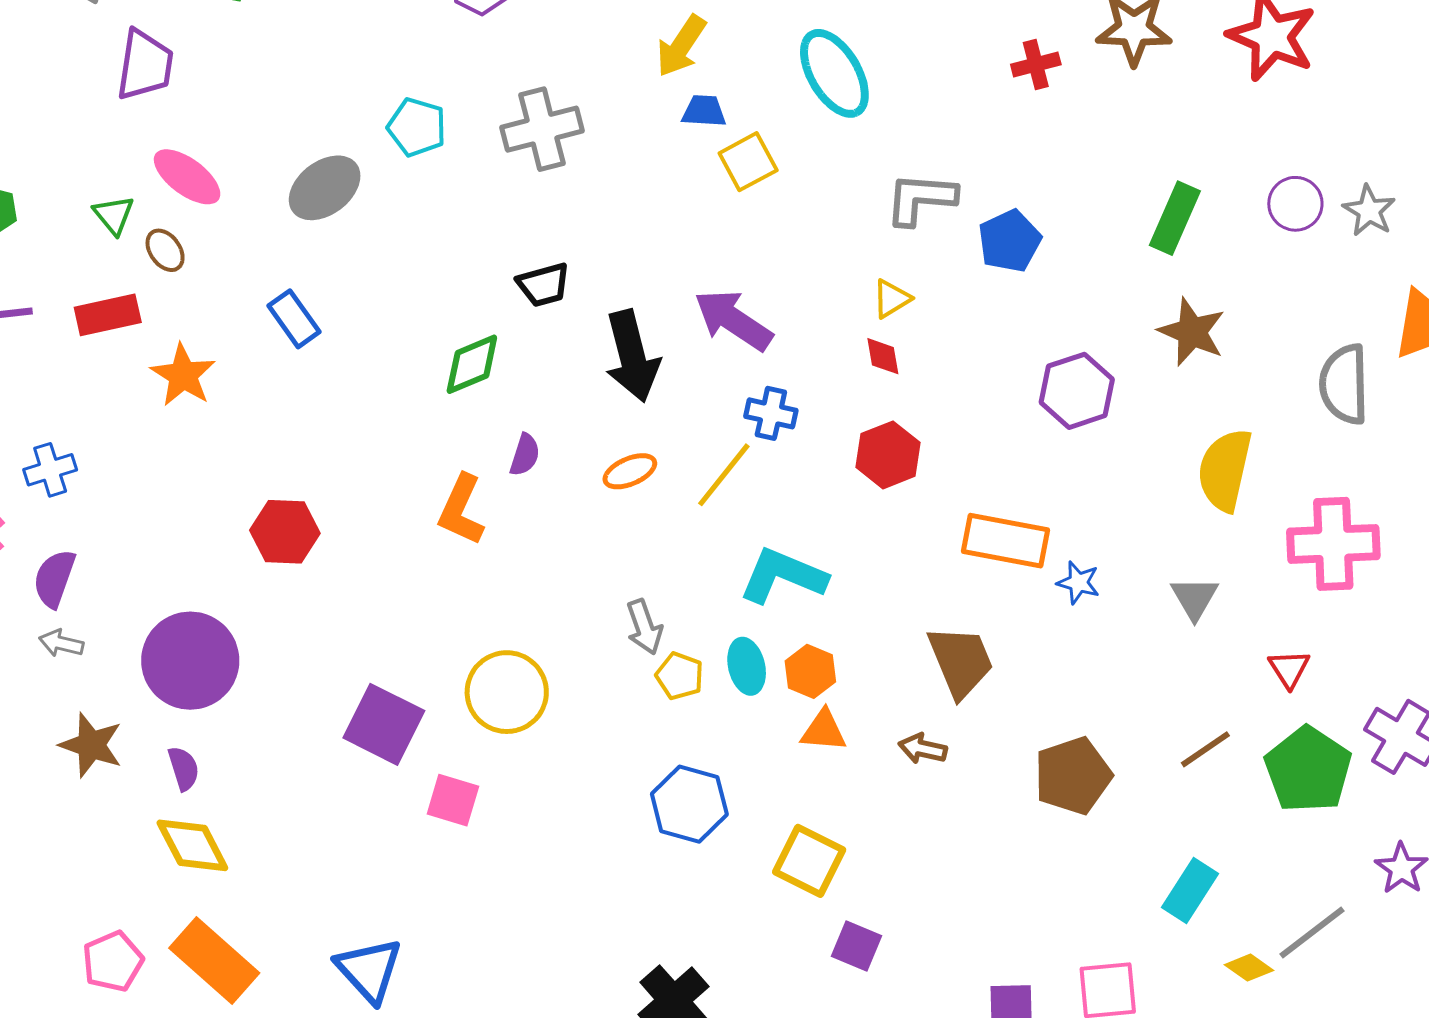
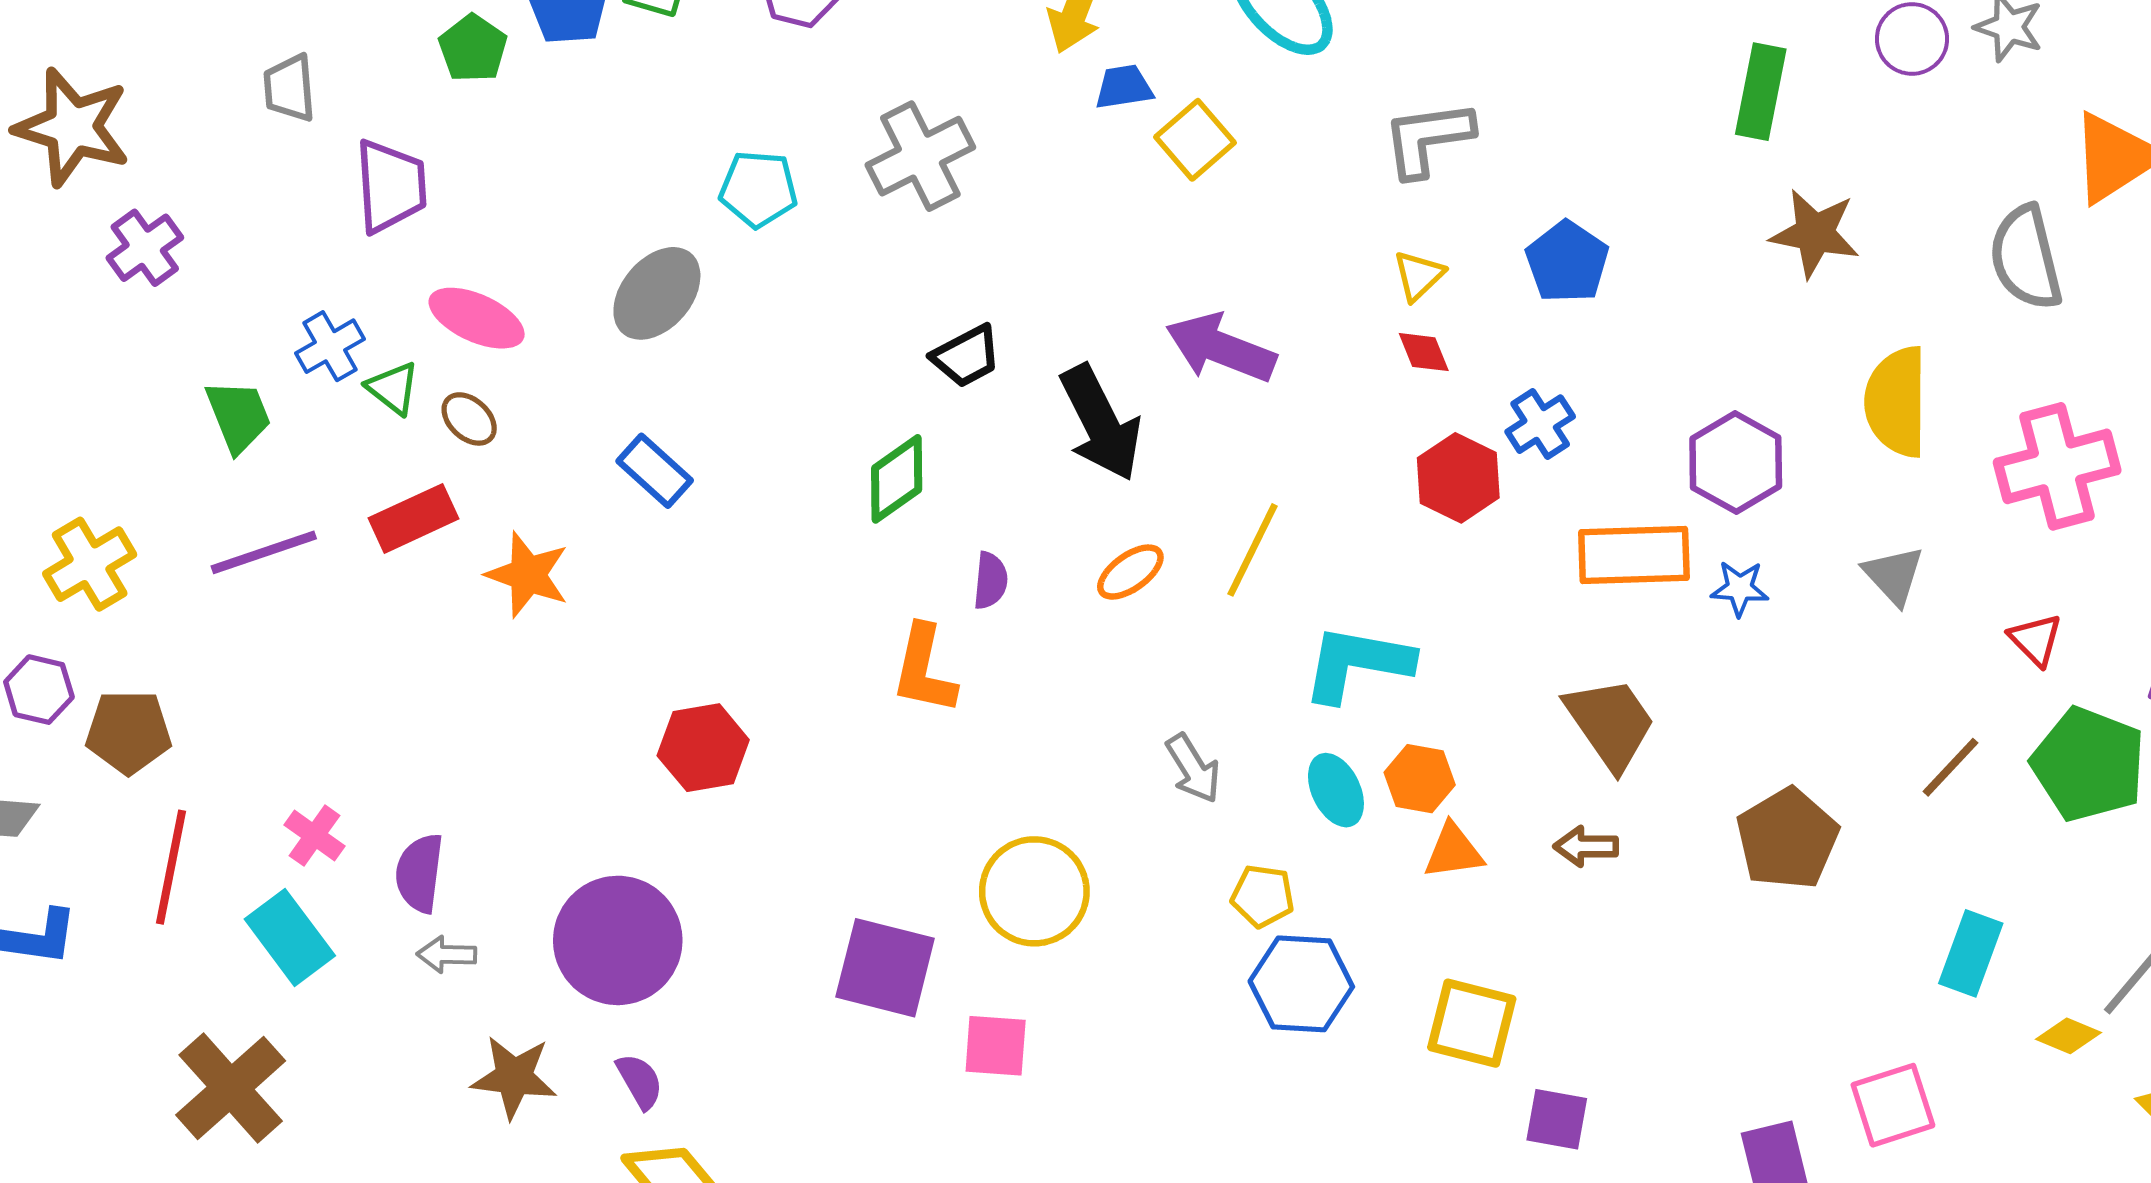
blue pentagon: (1010, 241) -> (1567, 262), moved
purple hexagon: (1077, 391) -> (1736, 462), moved
blue cross: (771, 413) -> (1540, 424), moved, turned -33
blue cross: (50, 470) -> (330, 346), moved
yellow pentagon: (680, 676) -> (1263, 896), moved

